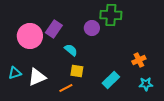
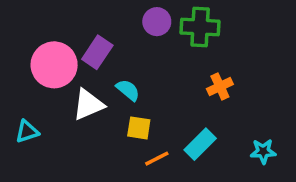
purple circle: (92, 28) -> (157, 22), moved
orange cross: (139, 60) -> (220, 86), moved
white triangle: (37, 77) -> (88, 105), moved
orange line: (66, 88) -> (157, 159), moved

